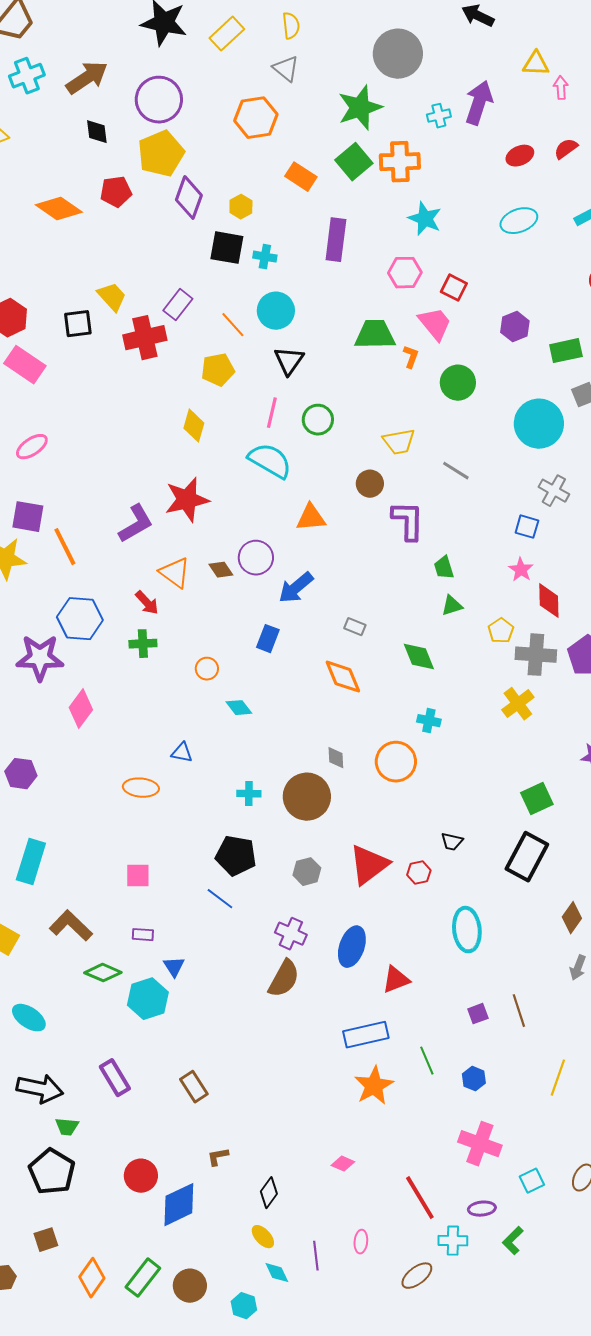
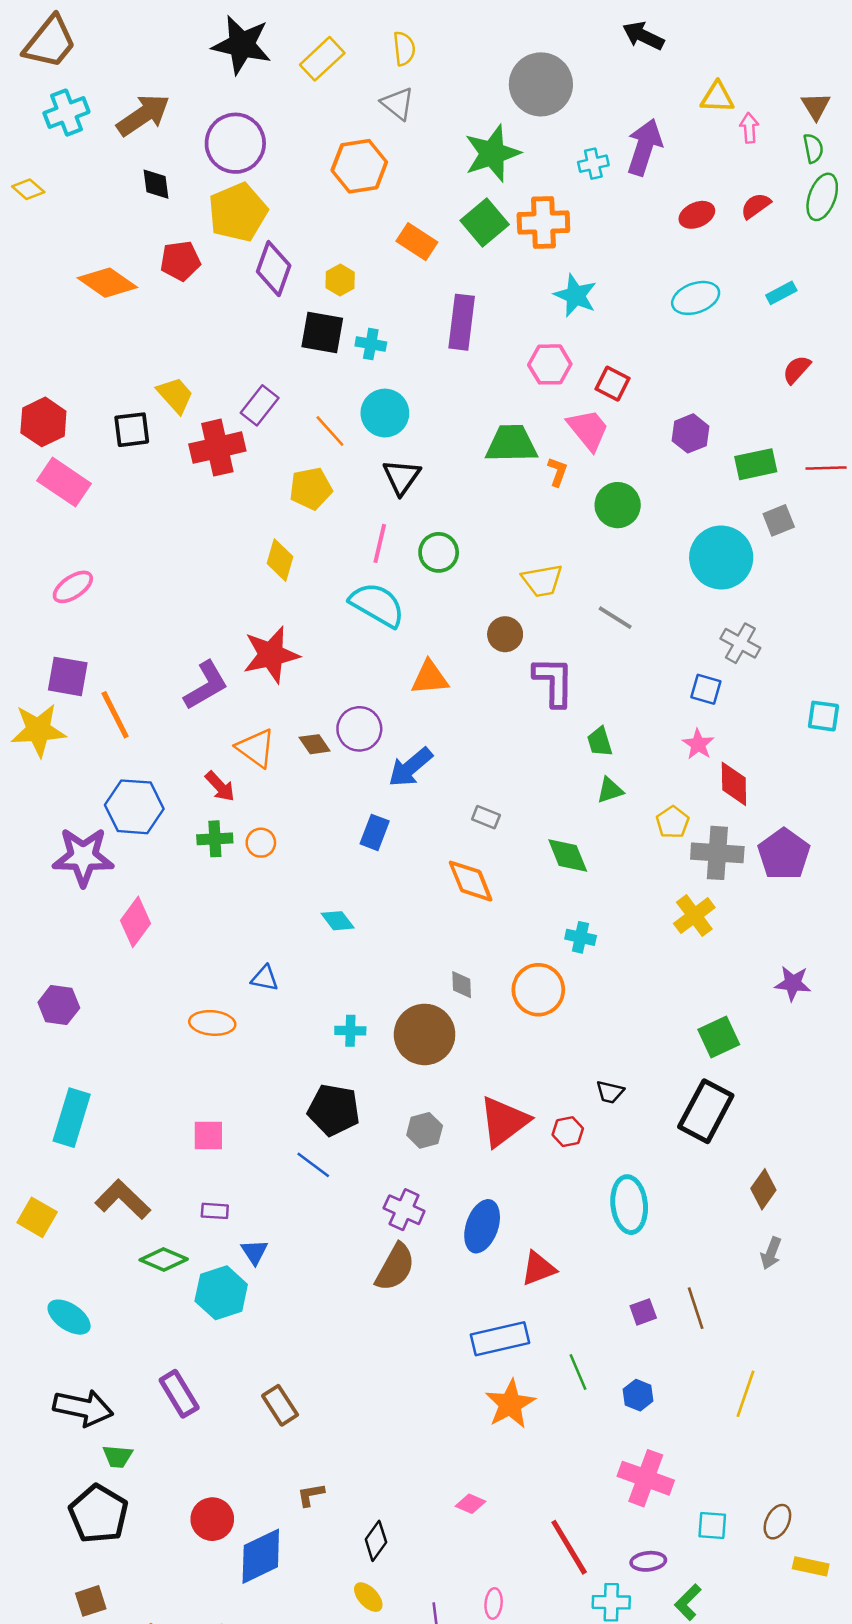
orange circle: (207, 669) -> (261, 843), moved
cyan square: (532, 1181) -> (712, 1525), turned 30

